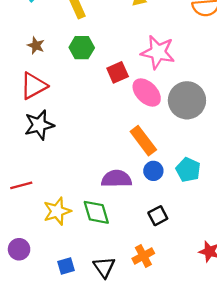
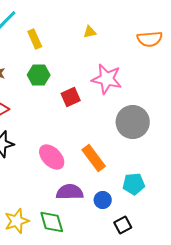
pink ellipse: (147, 93) -> (52, 157), moved
cyan pentagon: (188, 170) -> (134, 184), turned -30
blue circle: (153, 171) -> (103, 200), moved
black square: (158, 216) -> (123, 225), moved

